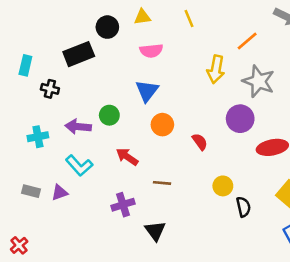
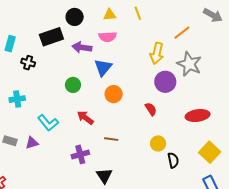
yellow triangle: (142, 17) -> (110, 15), moved
purple circle: (240, 119) -> (165, 82), moved
purple arrow: (78, 127) -> (82, 47), moved
red semicircle: (200, 142) -> (151, 109), moved

